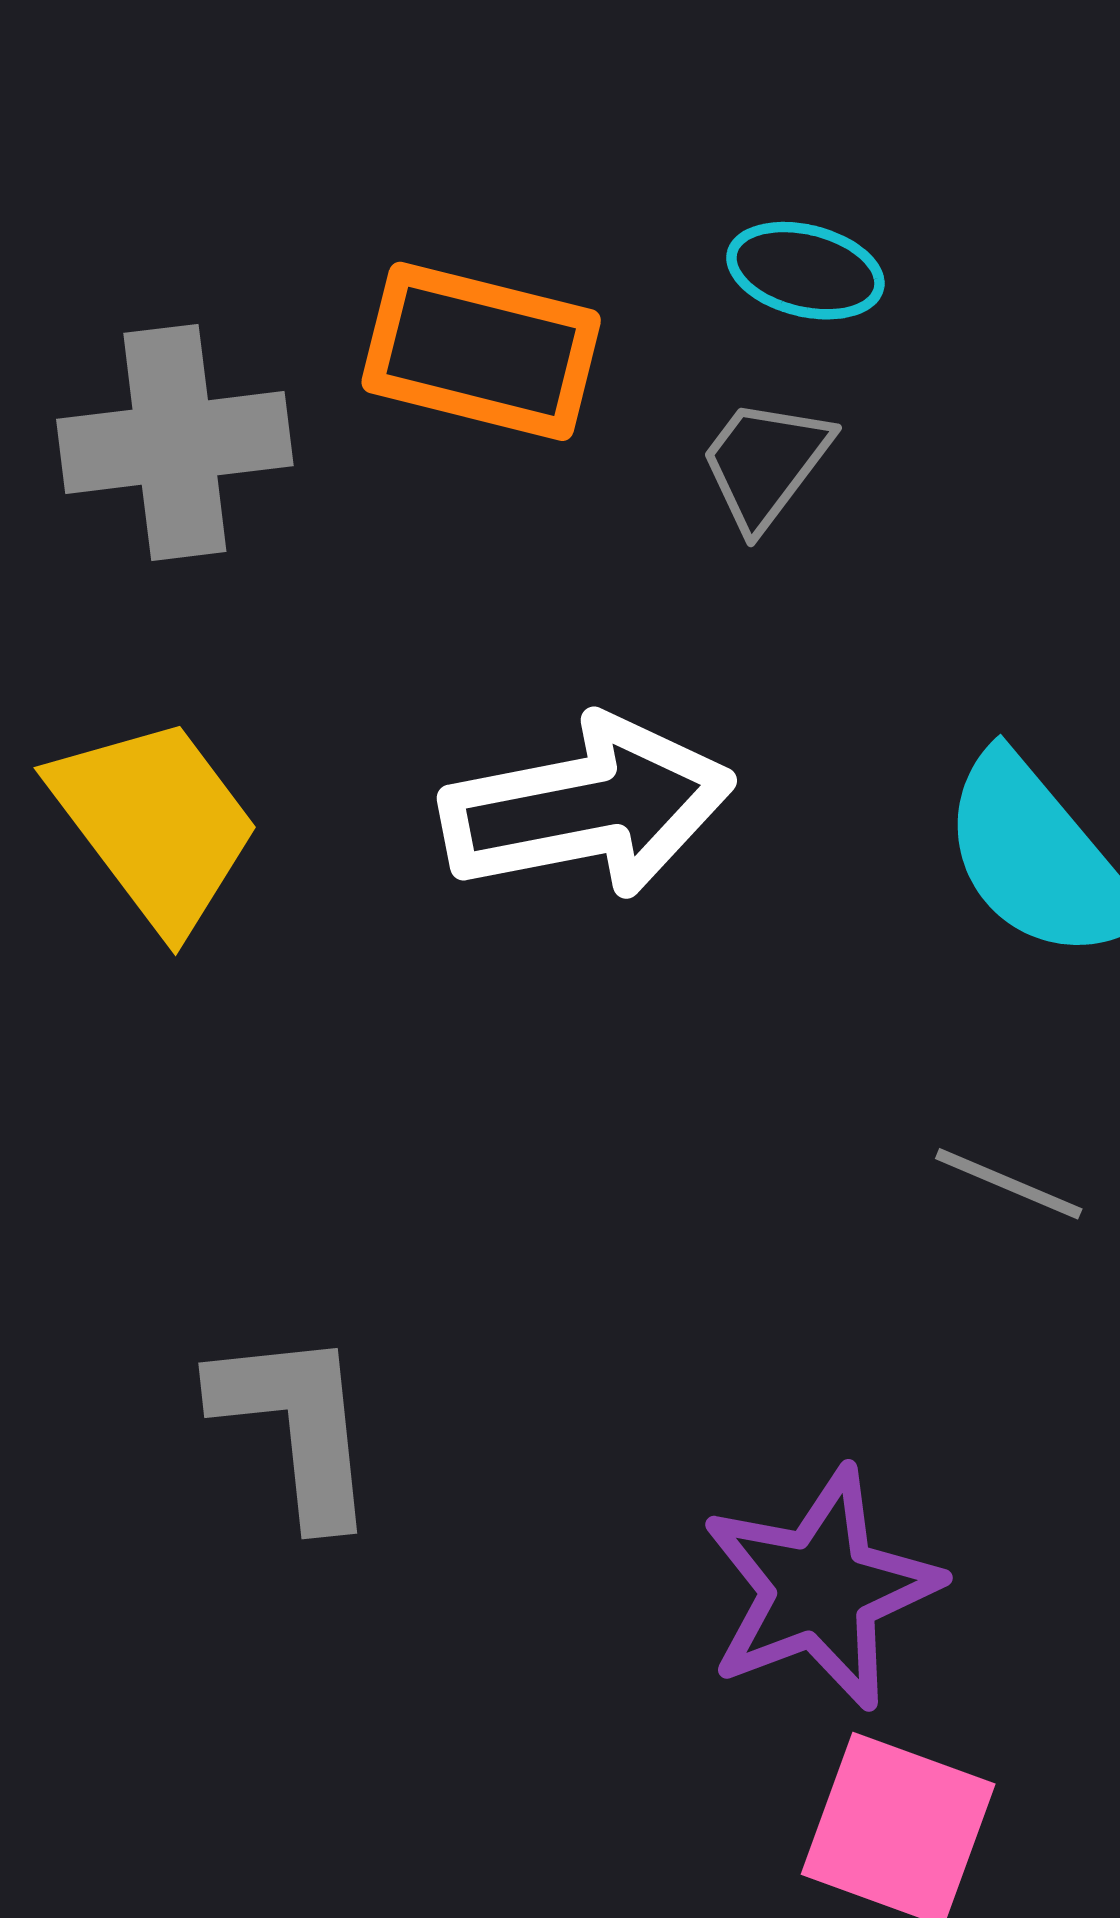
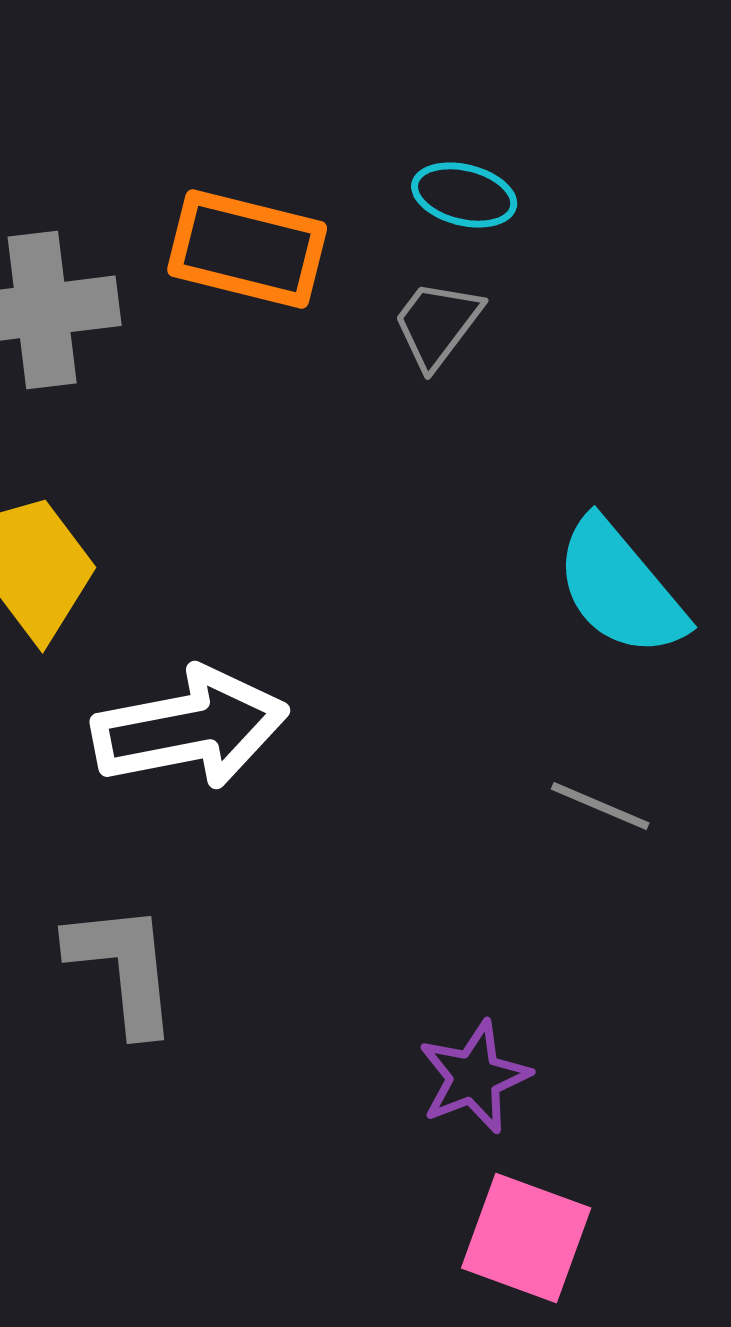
white arrow: (587, 807) -> (190, 728), moved
purple star: (820, 1589) -> (474, 1077), size x0.7

